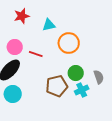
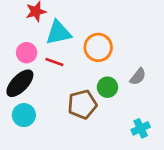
cyan triangle: (49, 25) -> (58, 33), moved, size x1.5
gray semicircle: (99, 77) -> (138, 77), moved, turned 56
cyan cross: (82, 90) -> (141, 128), moved

